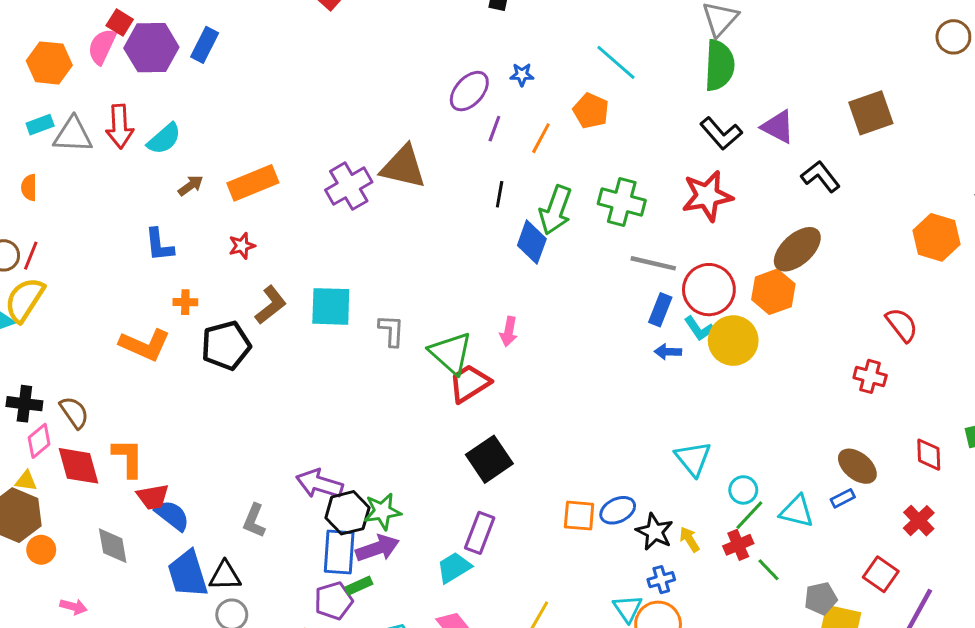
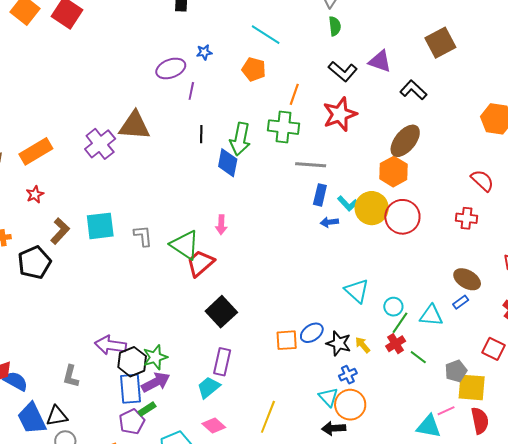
green semicircle: (719, 65) -> (335, 26), size x0.6
purple ellipse: (469, 91) -> (171, 68), turned 36
orange line: (541, 138) -> (294, 94), moved
red circle: (709, 290) -> (402, 217), moved

